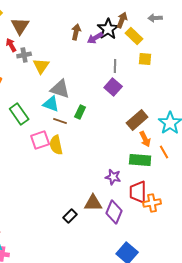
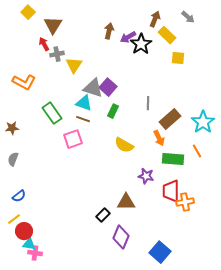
gray arrow: (155, 18) -> (188, 17), turned -136
black star: (108, 29) -> (141, 44), moved
gray line: (115, 66) -> (148, 103), moved
purple square: (113, 87) -> (108, 87), moved
brown line: (60, 121) -> (83, 119), moved
orange arrow: (145, 139) -> (159, 138), moved
yellow semicircle: (56, 145) -> (124, 145), moved, turned -48
purple diamond: (114, 212) -> (121, 237), moved

